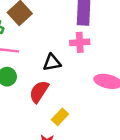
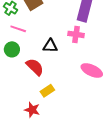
red semicircle: (39, 92) -> (35, 67), turned 90

